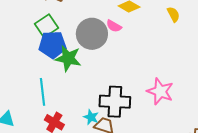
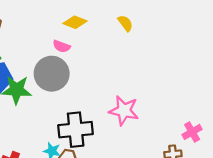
gray circle: (92, 34) -> (52, 74), moved

